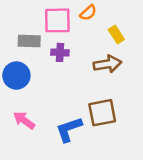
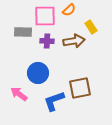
brown arrow: (107, 64) -> (74, 41), moved
blue circle: (16, 76) -> (38, 73), moved

